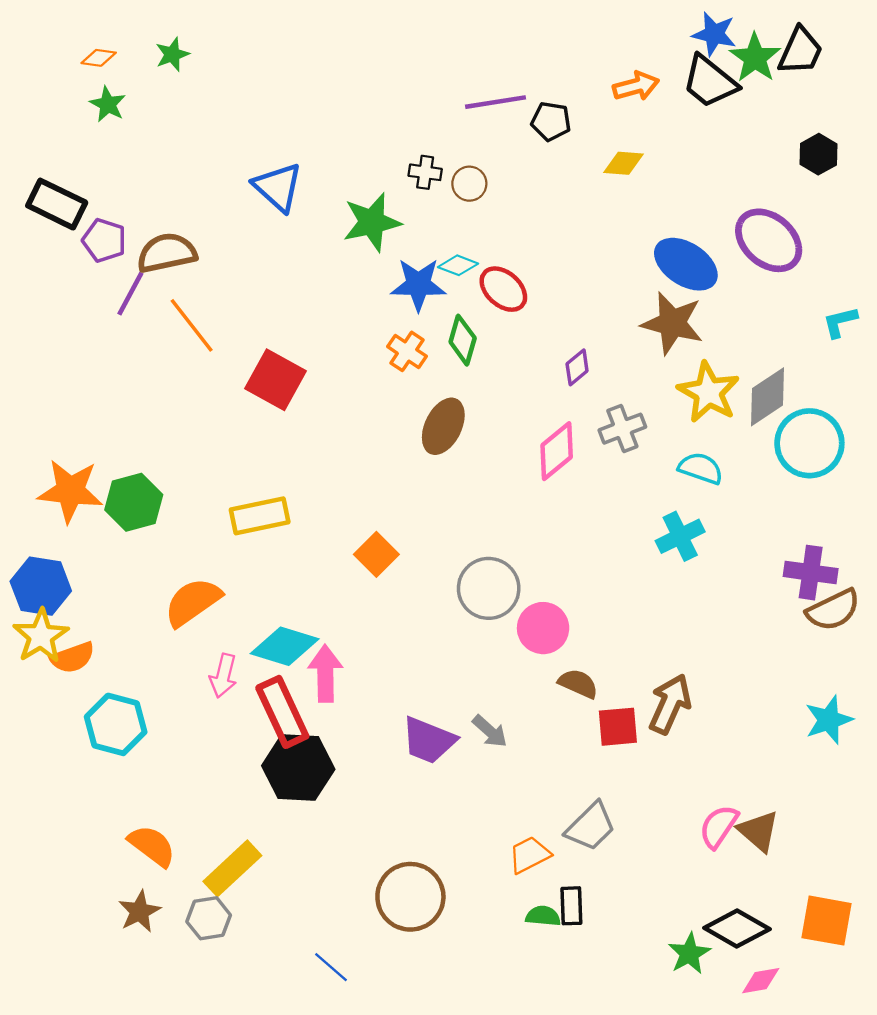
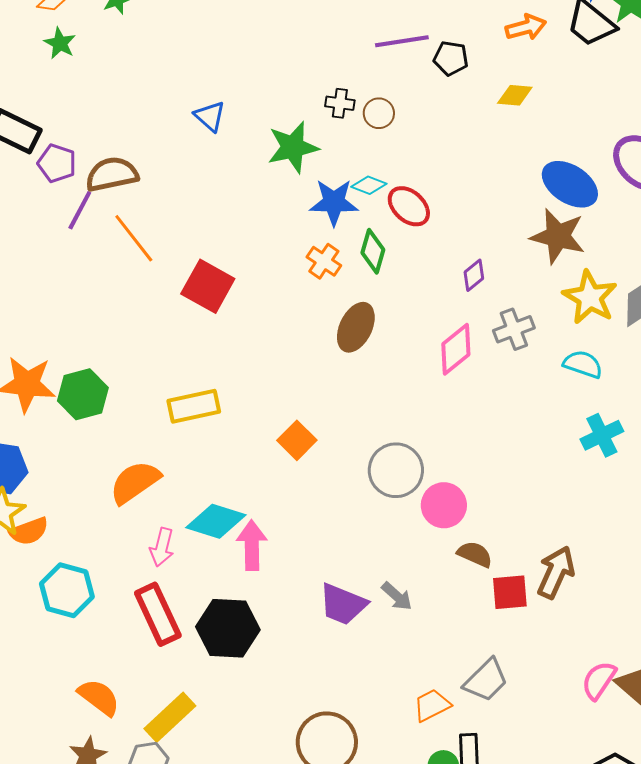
blue triangle: (278, 187) -> (210, 116), size x0.7
cyan cross: (680, 536) -> (602, 435), moved
red rectangle: (282, 712) -> (158, 614), moved

